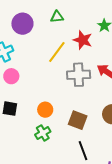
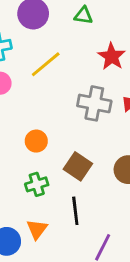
yellow line: (57, 52) -> (46, 64), moved
green cross: (43, 133) -> (37, 184), moved

